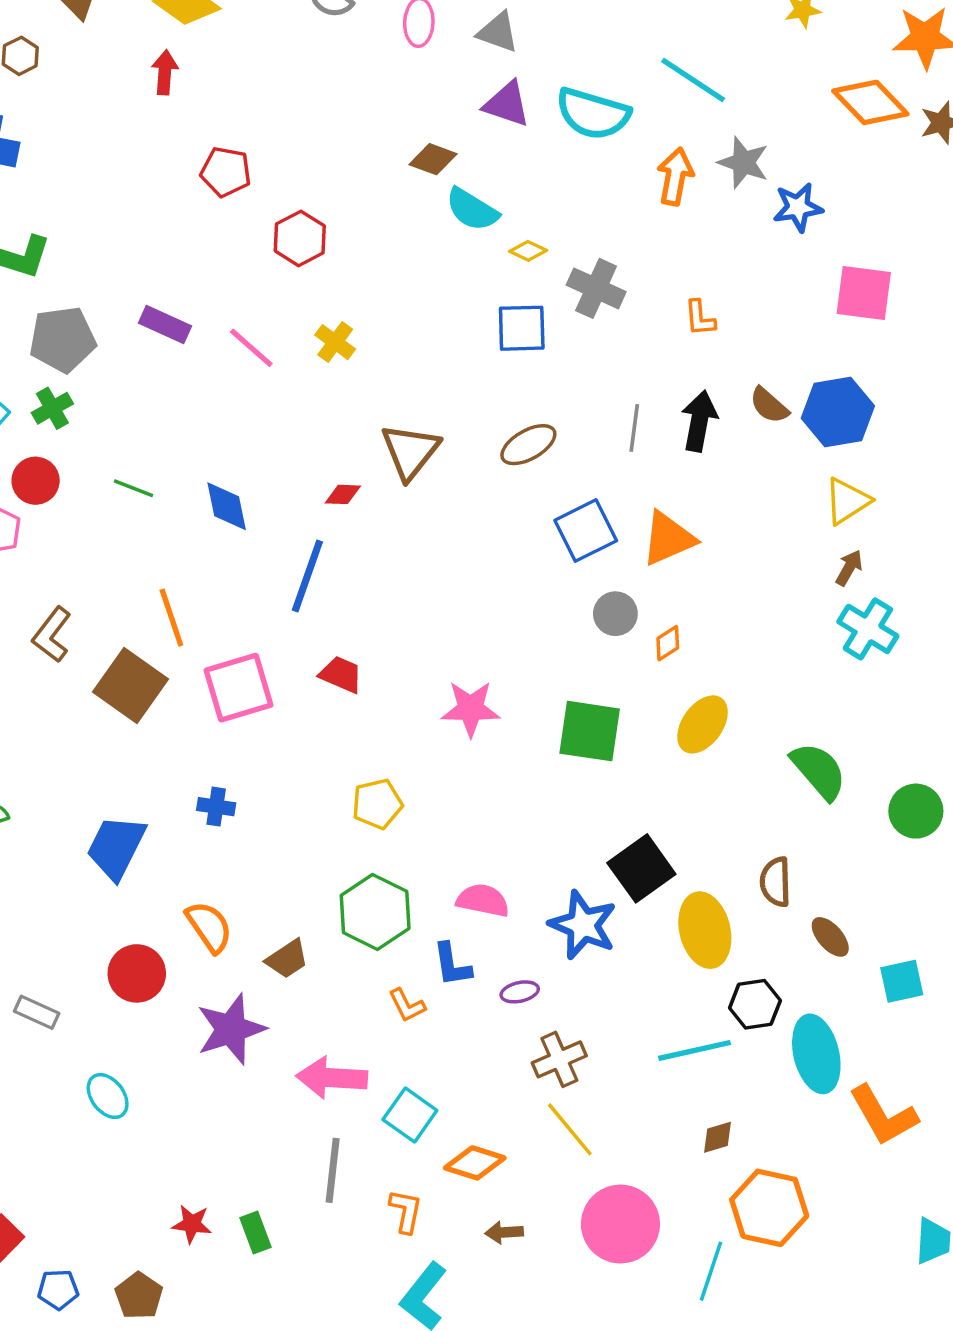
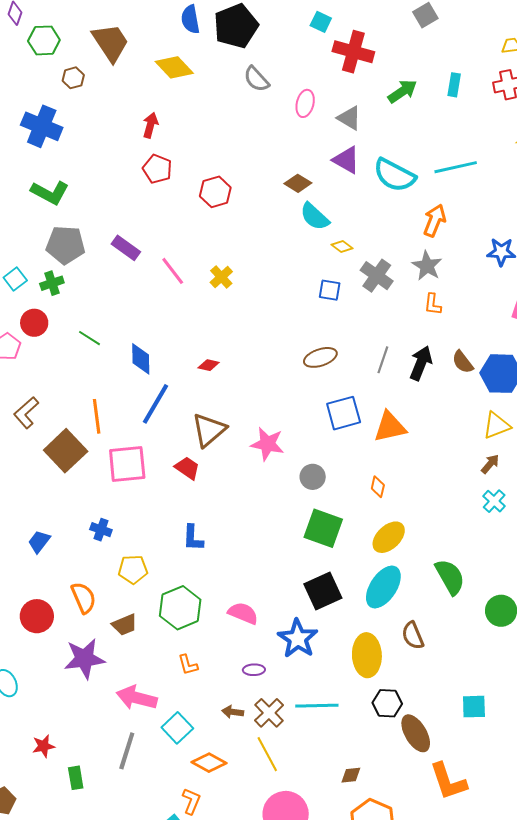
red arrow: (165, 72) -> (150, 125), moved
cyan line: (693, 80) -> (456, 167), turned -57
gray star: (743, 163) -> (427, 266), moved
red pentagon: (226, 172) -> (157, 169), moved
red hexagon: (300, 238) -> (215, 192), moved
blue square: (522, 328) -> (330, 290), size x0.7
brown triangle: (410, 451) -> (209, 430), moved
blue line: (307, 576) -> (155, 404), moved
gray circle: (615, 614) -> (313, 477), moved
cyan cross: (868, 629) -> (494, 501), size x0.7
orange diamond: (668, 643) -> (378, 487), turned -55
pink star: (471, 709) -> (267, 444), moved
yellow pentagon: (377, 804) -> (133, 569), moved
blue trapezoid: (116, 847) -> (39, 542), size x0.6
black square: (641, 868) -> (323, 591), moved
brown semicircle: (776, 882) -> (413, 636), turned -32
brown ellipse: (830, 937) -> (416, 733), moved, size x1.5
blue L-shape: (452, 965) -> (193, 538), moved
cyan line: (694, 1050) -> (317, 706), moved
cyan ellipse: (816, 1054) -> (383, 587), moved, turned 36
brown cross: (559, 1059) -> (269, 713), turned -32
orange L-shape: (406, 1211) -> (191, 801), moved
red star: (192, 1224) -> (43, 746), moved, turned -30
brown arrow: (504, 1232) -> (233, 712), moved

